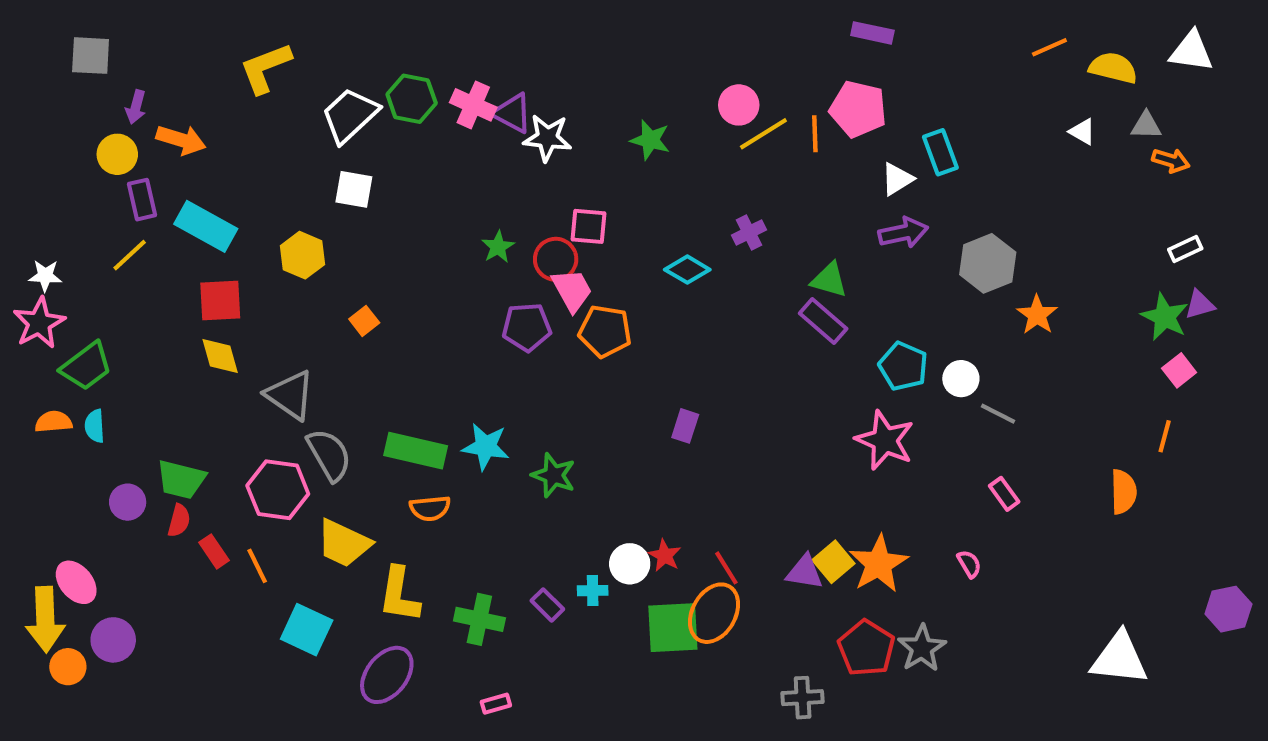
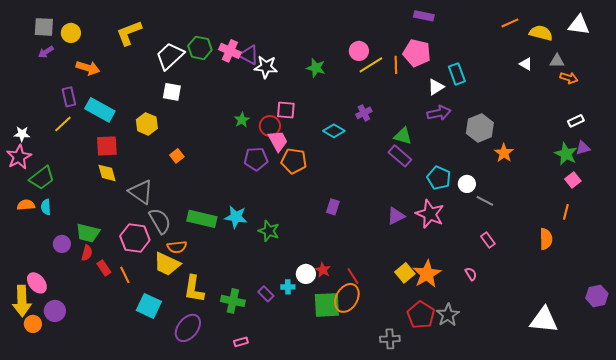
purple arrow: (136, 107) -> (46, 52), moved, turned 42
yellow circle: (117, 154) -> (71, 33), moved
orange semicircle: (430, 508) -> (177, 247), moved
purple triangle: (805, 572) -> (396, 216), moved, turned -36

